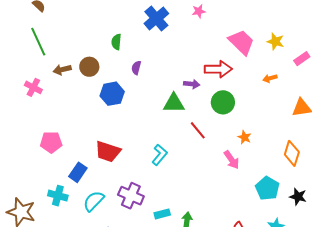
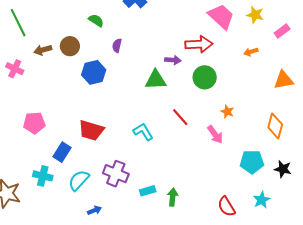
green semicircle: (116, 42) -> (96, 20), turned 119
red line: (198, 130) -> (180, 117), moved
cyan L-shape: (160, 155) -> (143, 132), turned -70
cyan pentagon: (267, 188) -> (252, 162), turned -30

